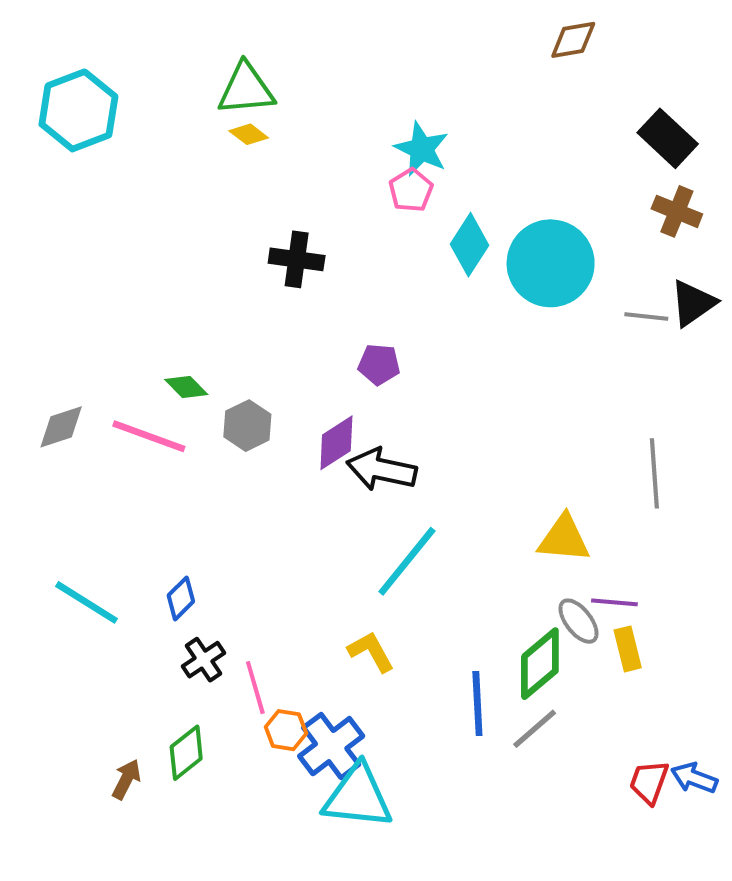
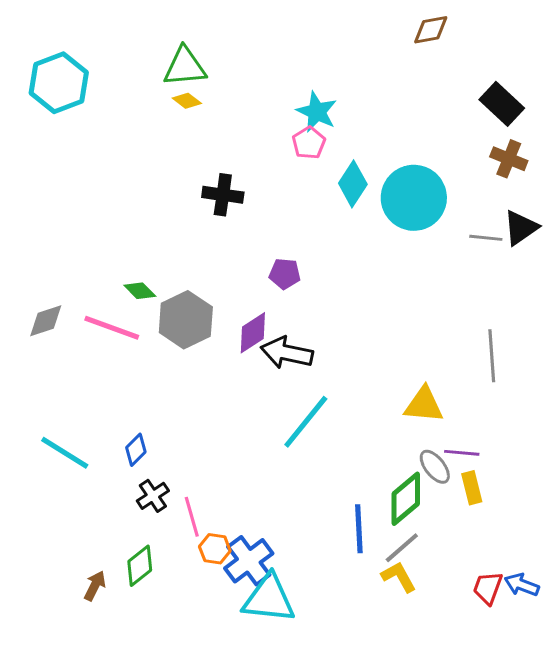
gray hexagon: (247, 426) -> (186, 320), size x1.5
yellow L-shape: (371, 652) -> (399, 577), moved

